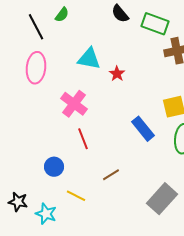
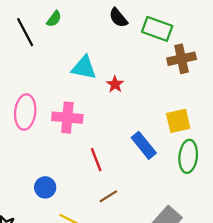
pink ellipse: (36, 68) -> (25, 112), moved
pink cross: (74, 104) -> (67, 118), turned -32
red line: (83, 139) -> (96, 160), moved

